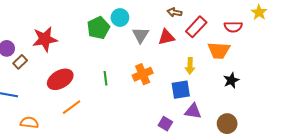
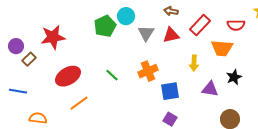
brown arrow: (175, 12) -> (171, 11), moved
green line: (106, 78) -> (112, 75), turned -40
blue square: (181, 90) -> (170, 91), moved
purple triangle: (193, 111) -> (210, 89), moved

